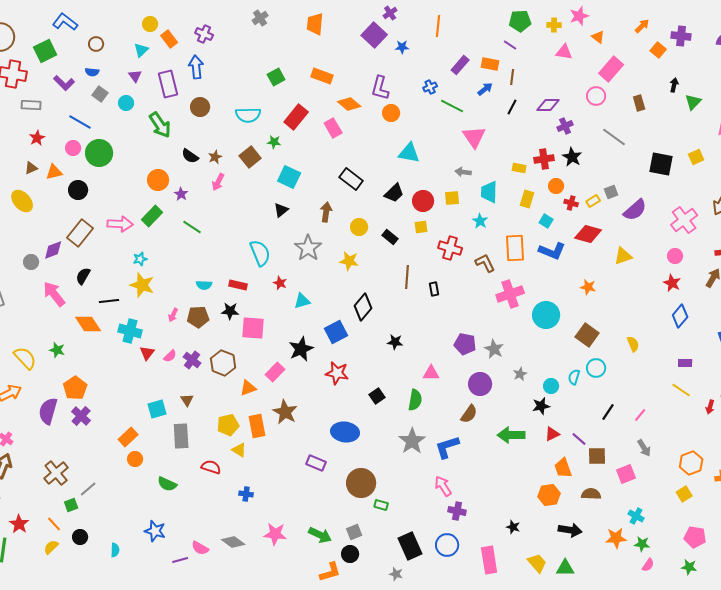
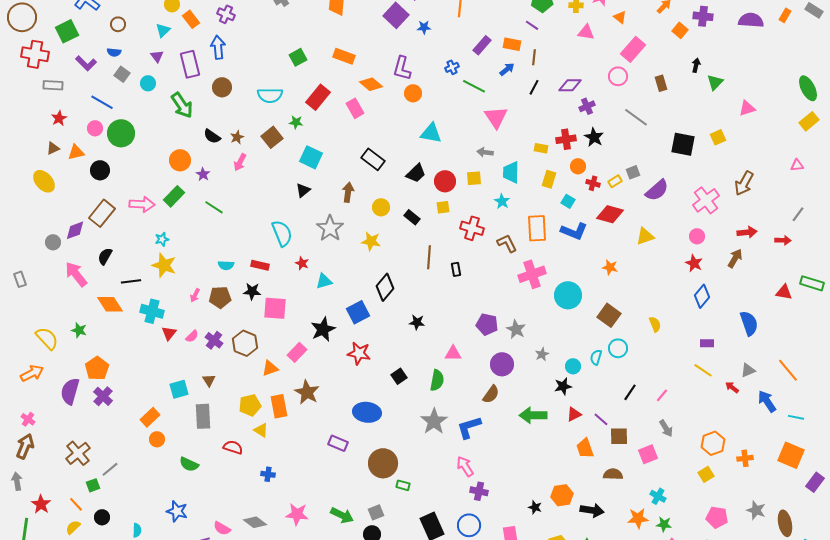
red arrow: (710, 407) -> (732, 387), turned 112
orange hexagon: (549, 495) -> (562, 495), moved

